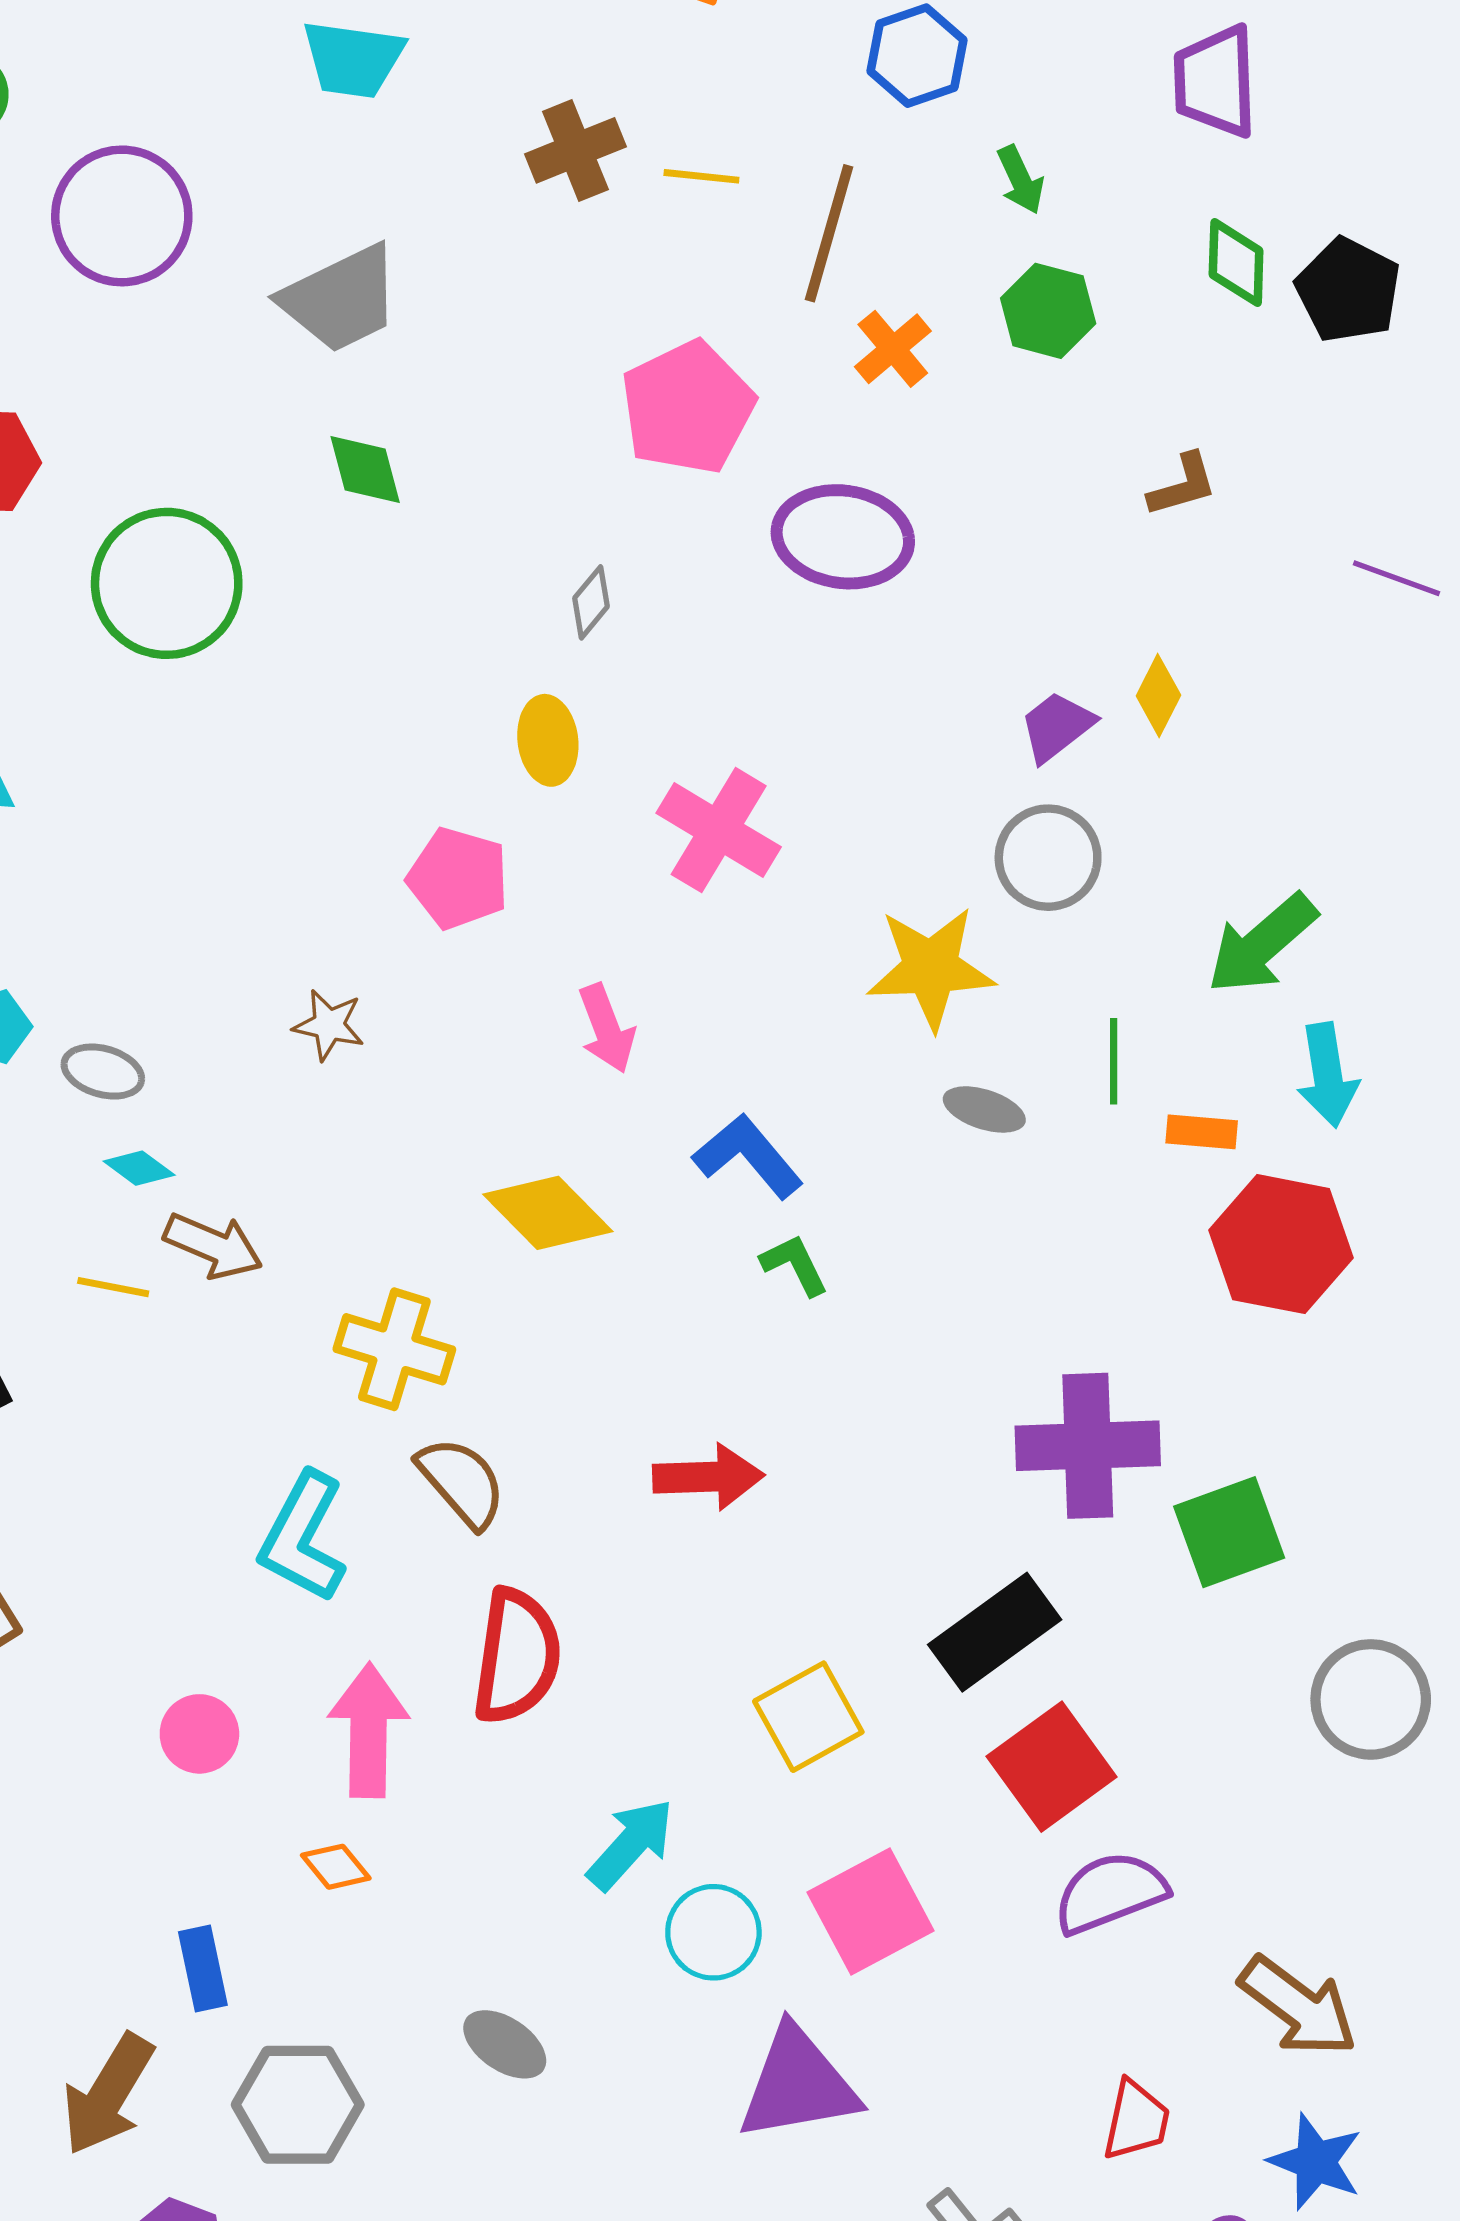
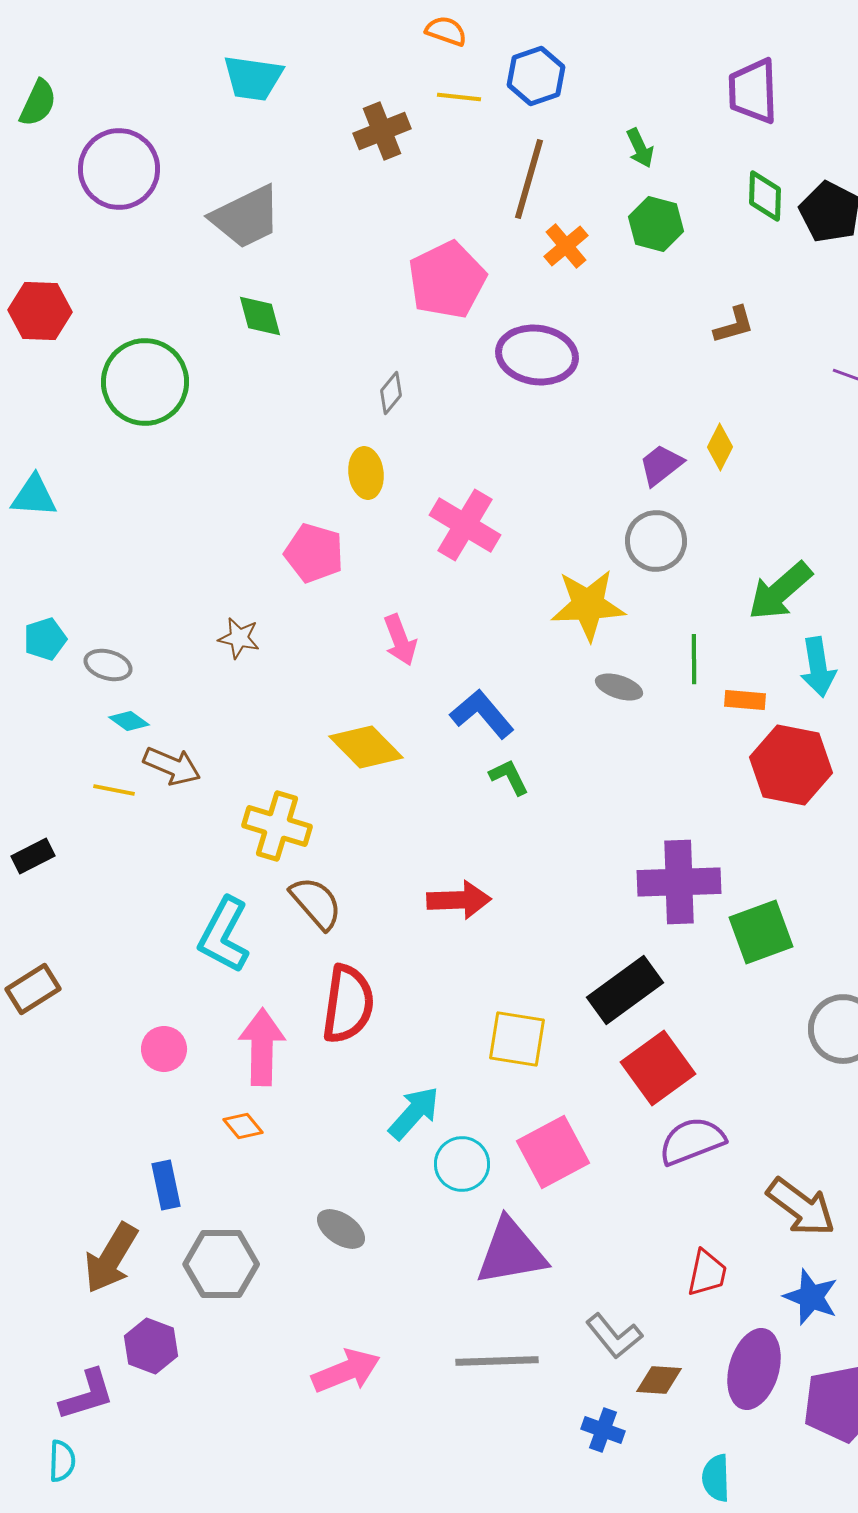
blue hexagon: (917, 56) -> (536, 76), moved
yellow line: (701, 176) -> (459, 97), moved
yellow square: (808, 1717) -> (517, 1039), turned 38

